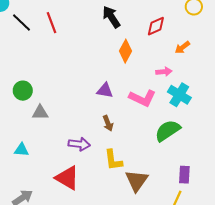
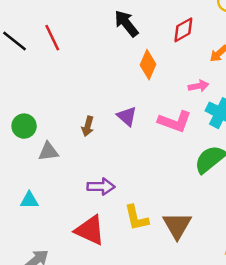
purple triangle: (105, 90) -> (127, 116), turned 36
brown arrow: (108, 123) -> (88, 126), moved, turned 42
yellow L-shape: (113, 160) -> (136, 218), moved

